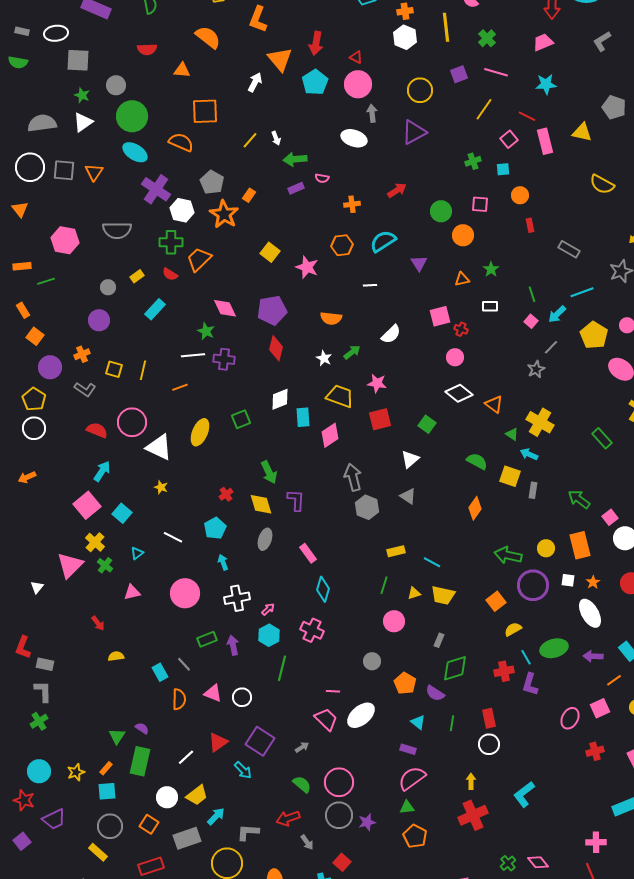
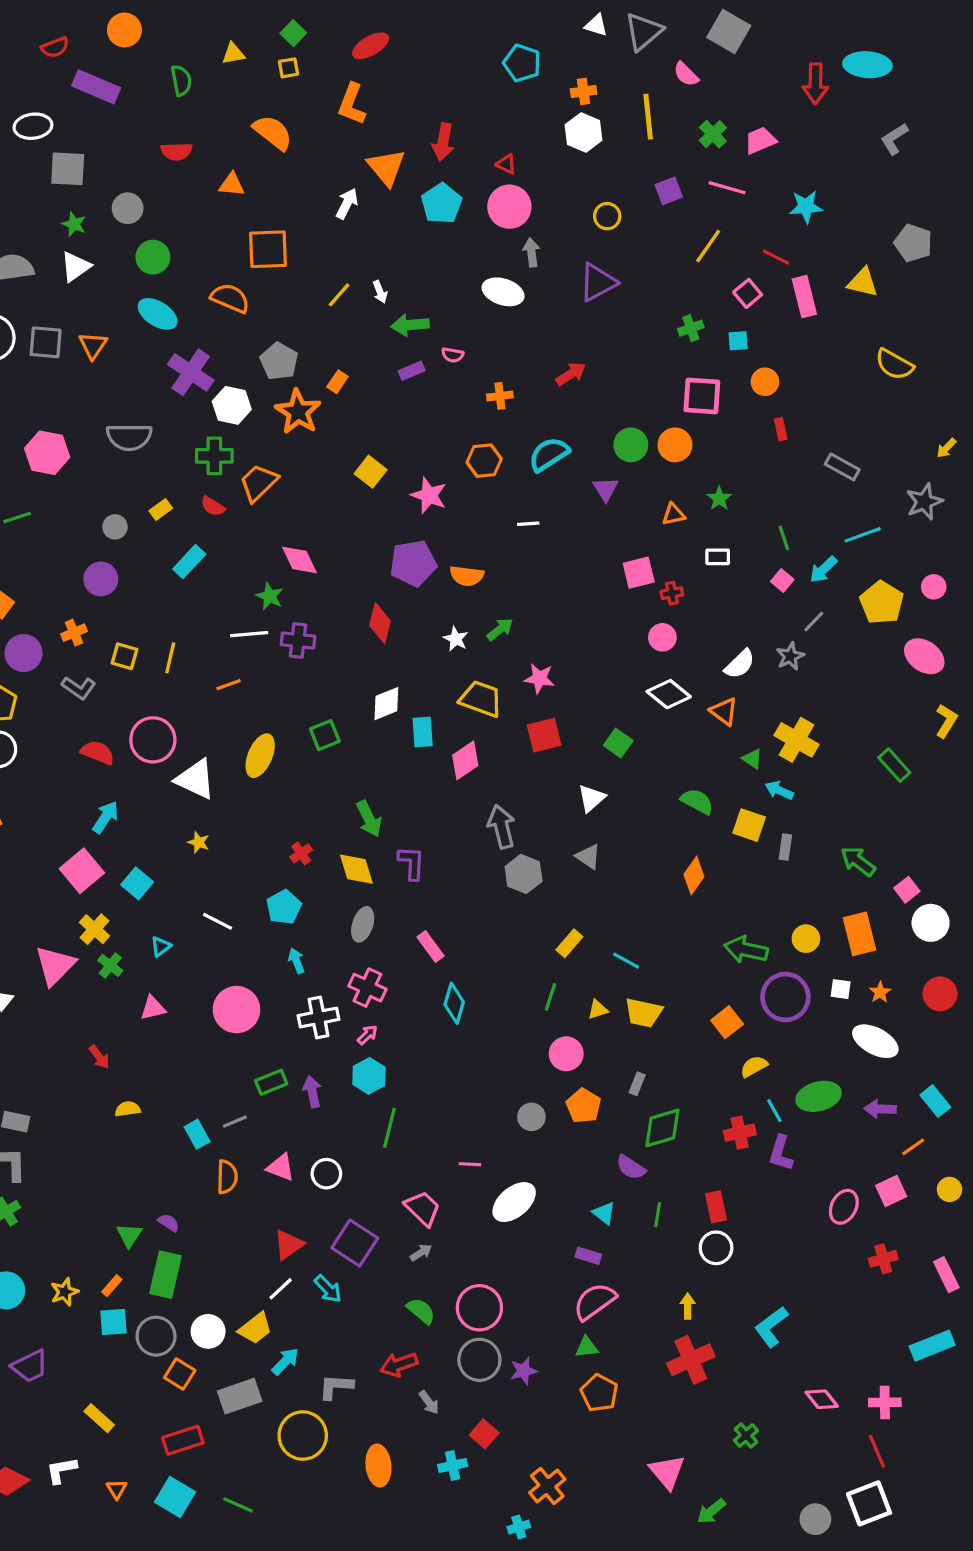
pink trapezoid: (543, 42) -> (760, 140), moved
yellow circle: (420, 90) -> (607, 216), size x0.7
green circle: (132, 116) -> (153, 257), size x0.7
pink square: (480, 204) -> (702, 396), size x1.5
green circle: (441, 211) -> (631, 445), moved
purple pentagon: (272, 310) -> (413, 563), moved
red cross: (461, 329) -> (672, 593), turned -32
white semicircle: (391, 334) -> (740, 664), moved
yellow rectangle: (396, 551) -> (569, 943), turned -36
white ellipse: (590, 613) -> (875, 1041), turned -32
pink cross: (312, 630) -> (367, 988), moved
gray line: (184, 664) -> (235, 1122), turned -70
orange pentagon: (405, 683) -> (584, 1106), moved
pink trapezoid: (326, 719) -> (423, 1208), moved
white line: (186, 757) -> (281, 1289), moved
gray circle: (110, 826) -> (156, 1336), moved
pink diamond: (538, 862) -> (822, 1399), moved

